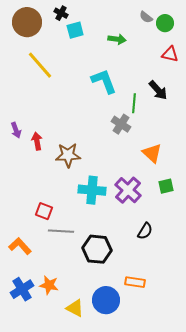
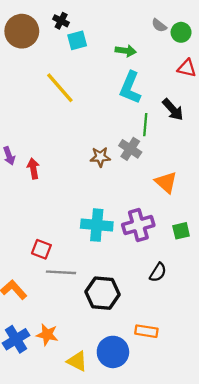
yellow line: (40, 65) -> (60, 88), moved
cyan L-shape: (104, 81) -> (130, 88), moved, turned -136
brown star: (68, 155) -> (100, 157), moved, size x0.7
green square: (166, 186) -> (181, 231), moved
purple cross: (128, 190) -> (138, 225), turned 32

